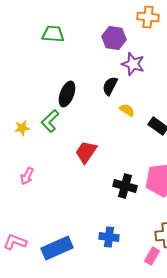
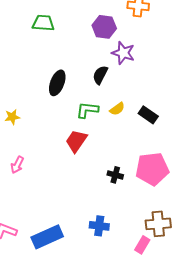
yellow semicircle: (127, 110) -> (117, 109), moved, turned 112
green L-shape: (50, 121) -> (87, 110), moved, turned 50
black cross: (125, 186) -> (115, 175), size x0.7

